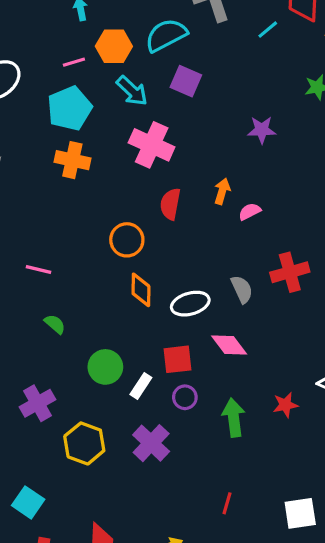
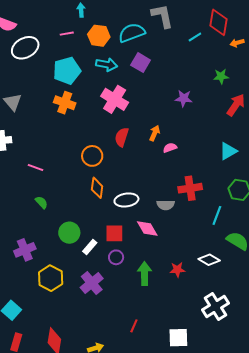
pink line: (74, 62) -> (67, 34), moved
cyan arrow: (132, 91) -> (107, 64), turned -40
gray semicircle: (242, 289) -> (166, 205), moved, turned 108

